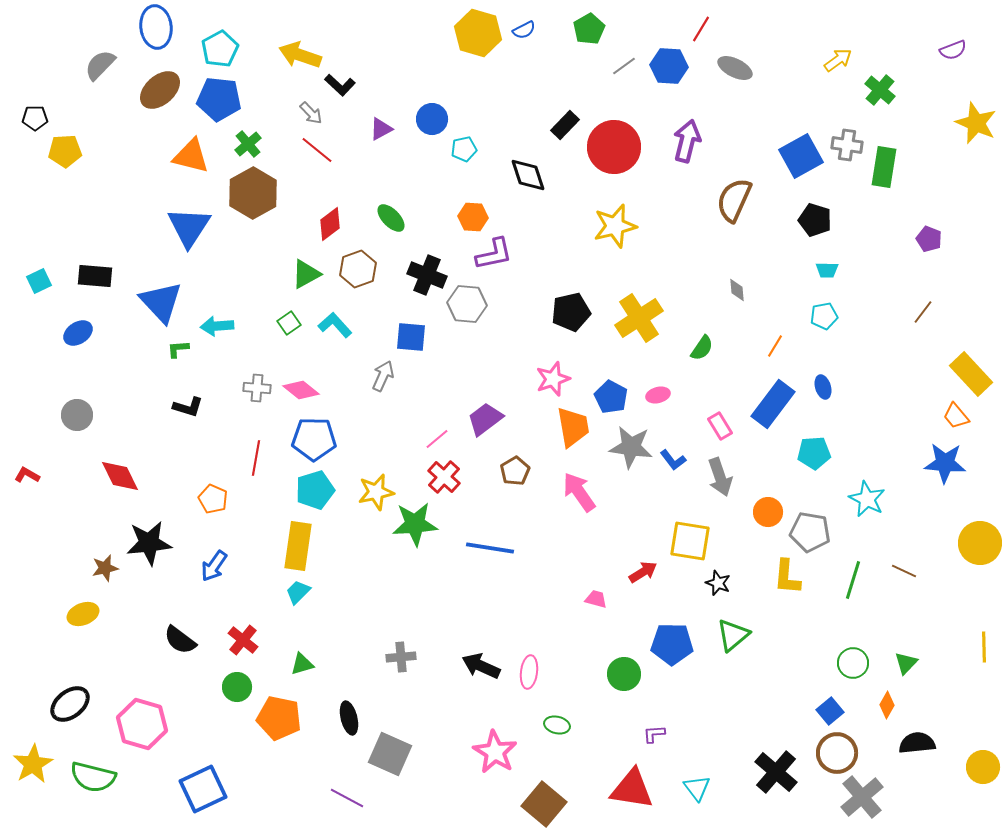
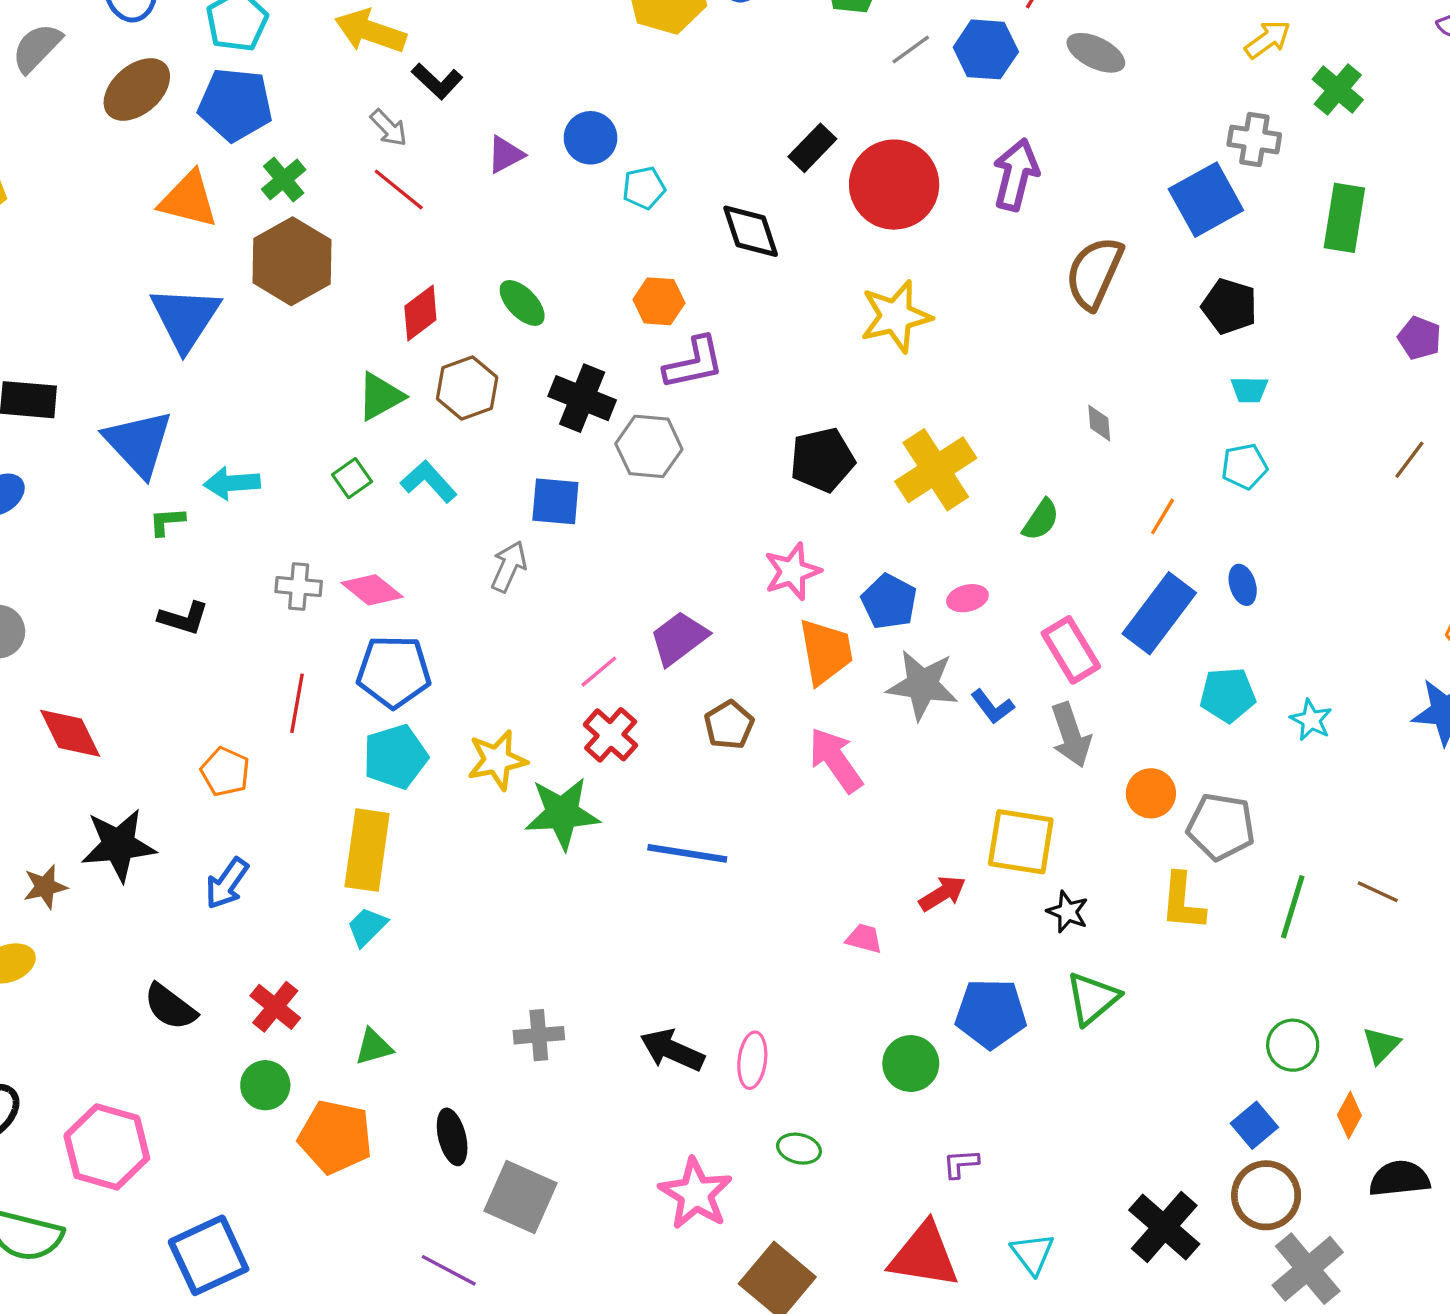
gray cross: (847, 145) -> (1254, 140), moved
pink rectangle: (720, 426) -> (1071, 650), size x1.4
cyan star: (867, 499) -> (1311, 720), moved, size x0.7

